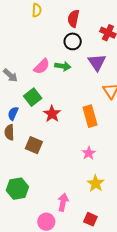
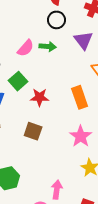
red star: (52, 114) -> (40, 97), turned -30
brown square: (34, 145) -> (33, 131), moved
pink star: (89, 153) -> (81, 136), size x1.5

